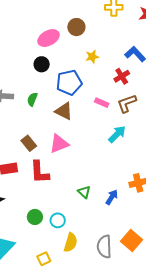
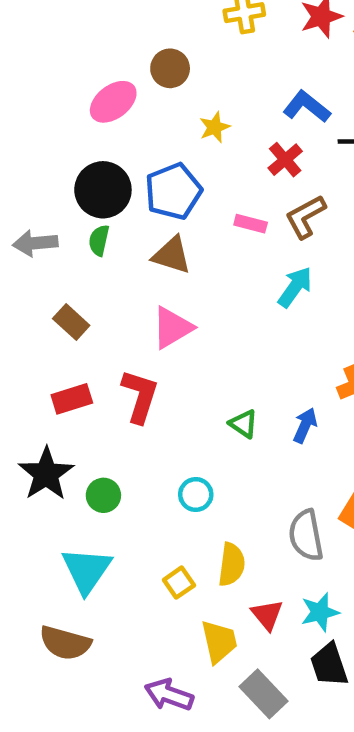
black circle: (42, 64) -> (103, 190), moved, size x1.6
brown rectangle: (29, 143) -> (71, 322), moved
red L-shape: (40, 172) -> (140, 396), turned -150
green circle: (35, 217) -> (103, 495), moved
yellow semicircle: (71, 243) -> (232, 565), moved

